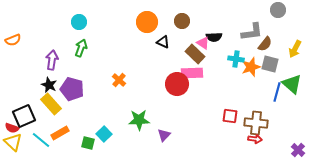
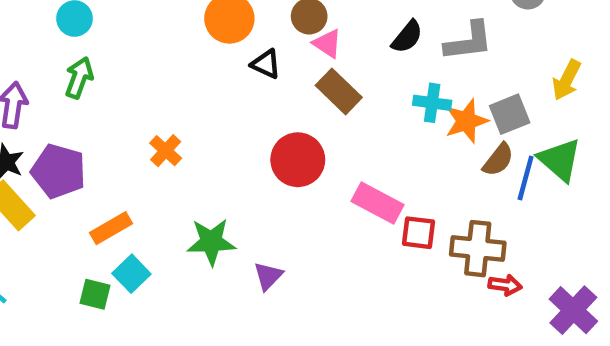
black semicircle: (214, 37) -> (407, 37), moved, turned -49
pink triangle: (203, 43) -> (327, 44), moved
brown semicircle: (265, 44) -> (498, 160), moved
gray square: (270, 64) -> (510, 114), turned -36
pink rectangle: (192, 73) -> (377, 203), moved, turned 30
orange rectangle: (60, 133) -> (111, 228), moved
red arrow: (255, 139) -> (505, 285), moved
purple cross: (298, 150) -> (573, 310), size x1.5

